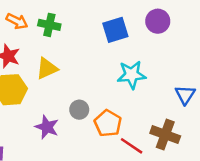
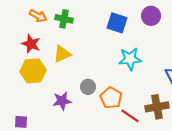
blue square: (115, 30) -> (117, 23), turned 35
purple star: (47, 127) -> (62, 101), turned -30
brown cross: (165, 135) -> (157, 107), turned -30

